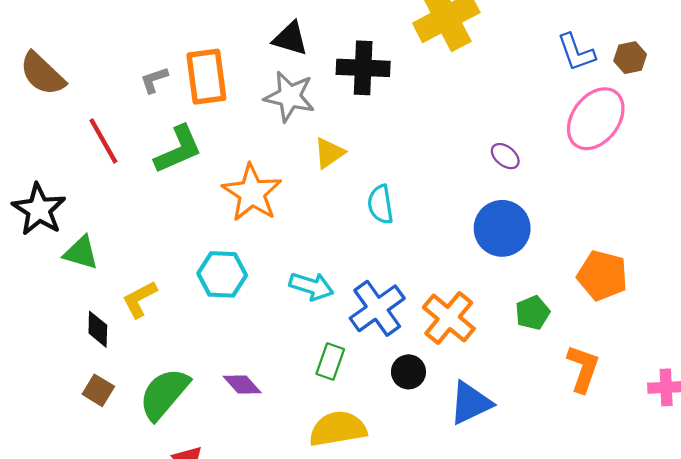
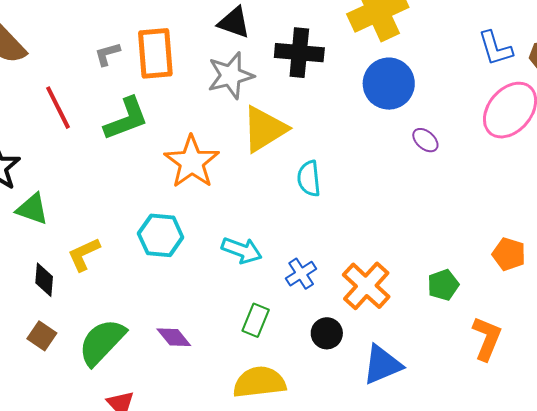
gray star: (290, 96) -> (231, 75), turned -30
yellow triangle: (329, 153) -> (264, 129), size x1.6
blue circle: (502, 228) -> (389, 84), moved
orange pentagon: (602, 276) -> (509, 254), size x0.7
blue cross: (377, 308) -> (301, 274), size x0.6

